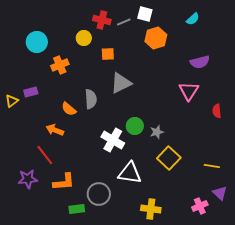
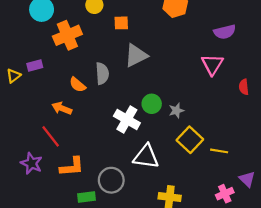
orange cross: (60, 65) -> (67, 35), size x1.4
yellow line: (212, 166) -> (219, 151), moved
purple star: (28, 179) -> (31, 163), turned 30

